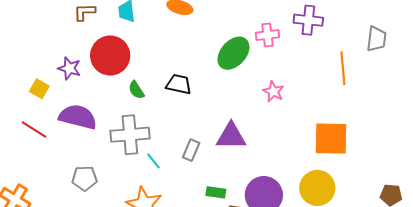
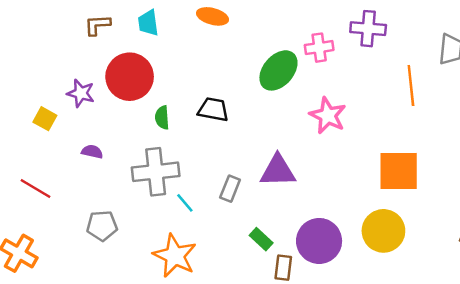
green semicircle: (136, 90) -> (162, 118), turned 30
pink star: (273, 91) -> (328, 116), size x1.4
purple semicircle: (78, 117) -> (92, 152), size x0.5
red line: (34, 130) -> (35, 189), moved
green rectangle: (216, 192) -> (261, 239), turned 36

